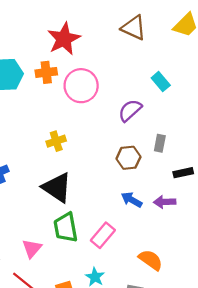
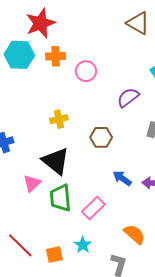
red star: (64, 39) -> (40, 23), moved
pink circle: (81, 86) -> (86, 71), size x0.7
brown hexagon: (128, 158) -> (101, 137), moved
pink triangle: (32, 248) -> (32, 183), moved

